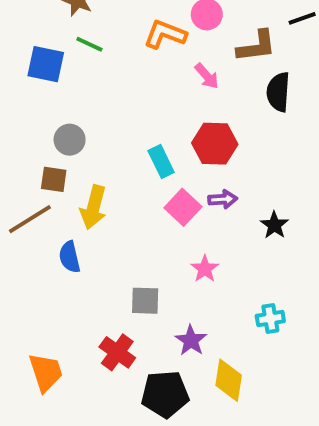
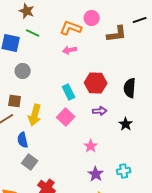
pink arrow: (207, 76) -> (70, 50), moved, turned 120
black semicircle: (278, 92) -> (130, 88), moved
gray circle: (70, 140) -> (23, 71), moved
pink square: (183, 207) -> (66, 117), moved
gray square: (145, 301) -> (30, 162), moved, turned 35
purple star: (191, 340) -> (96, 174), moved

